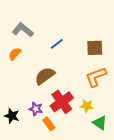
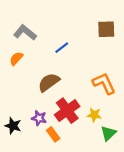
brown square: (95, 48) -> (106, 29), moved
orange L-shape: (96, 77) -> (104, 83), turned 85
green triangle: (100, 123) -> (108, 133), turned 42

